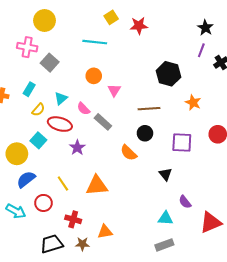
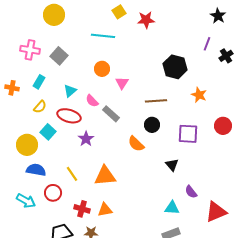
black star: (205, 28) -> (218, 16), moved
pink cross: (27, 47) -> (30, 50), moved
yellow semicircle: (38, 110) -> (40, 107), moved
blue semicircle: (26, 179) -> (36, 170), turned 48
orange triangle: (105, 232) -> (105, 210), moved

